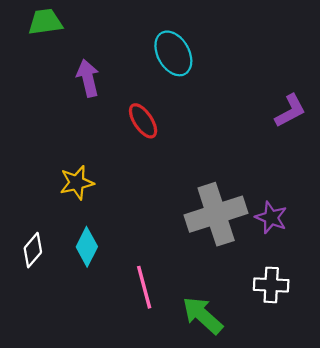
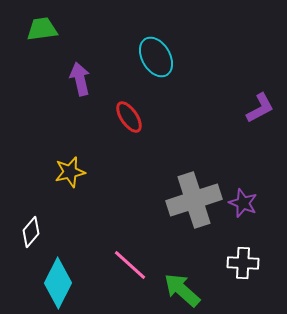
cyan diamond: (87, 247) -> (58, 283), moved, size x1.4
pink line: (144, 287) -> (130, 265), turned -33

